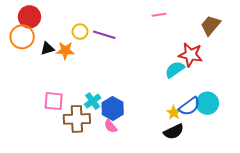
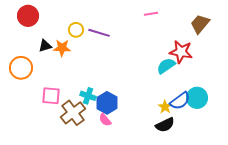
orange circle: (22, 37) -> (21, 68), moved
cyan cross: (93, 101) -> (88, 96), turned -35
brown cross: (77, 119) -> (73, 113), turned -35

